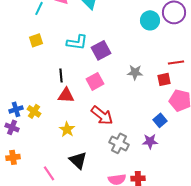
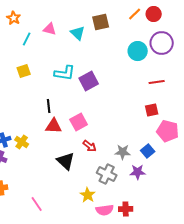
red line: (176, 62) -> (157, 82), moved
gray star: (135, 72) -> (123, 152), moved
pink square: (95, 81) -> (79, 122), moved
red arrow: (102, 115) -> (90, 146), size x0.6
yellow star: (67, 129) -> (88, 195), moved
black triangle: (78, 160) -> (66, 161), moved

